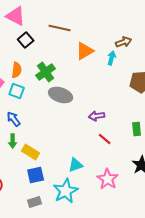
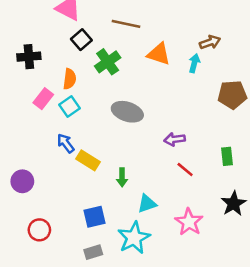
orange triangle: (85, 51) -> (159, 54), turned 48
green cross: (46, 72) -> (108, 62), moved
cyan square: (17, 91) -> (70, 106), turned 35
green arrow: (13, 141) -> (122, 177), moved
yellow rectangle: (31, 152) -> (88, 160), moved

